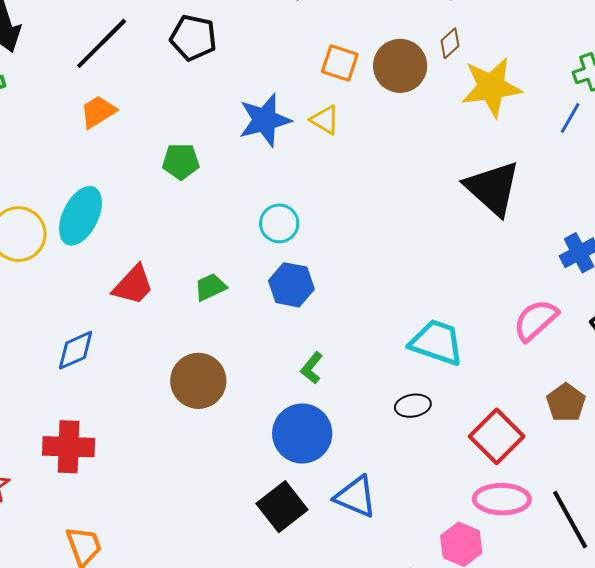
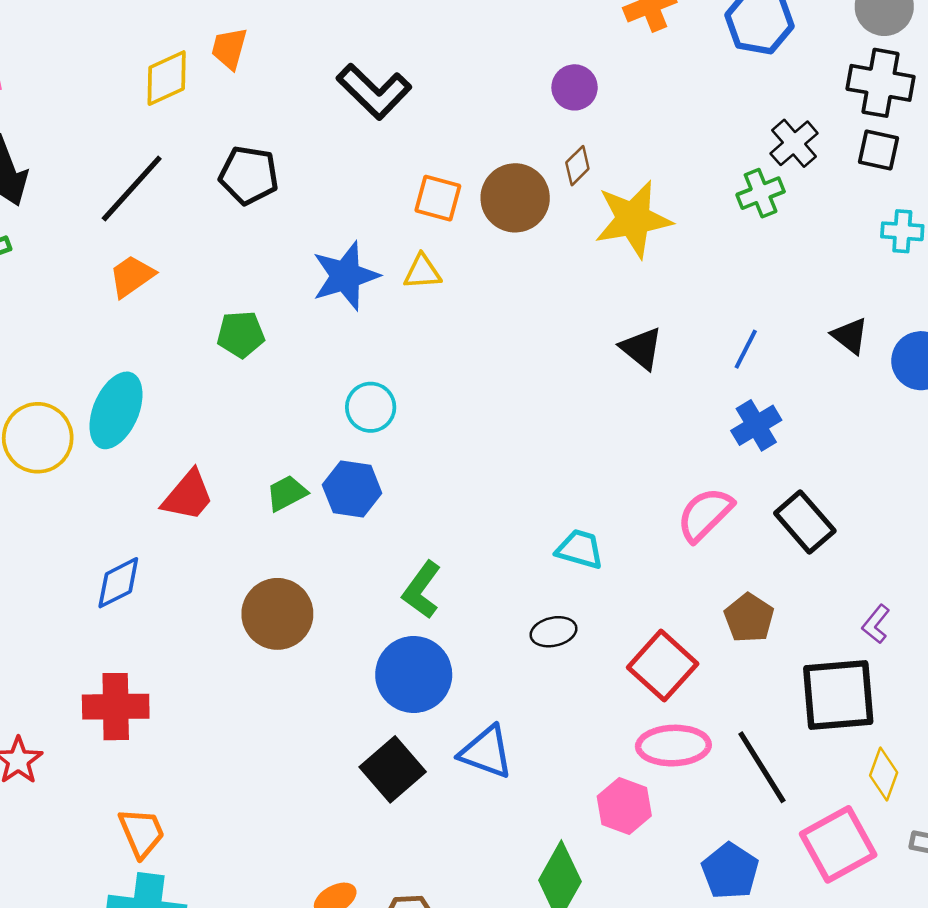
blue line: (570, 118) -> (746, 349), moved
yellow triangle: (325, 120) -> (422, 272), turned -32
black triangle: (493, 188) -> (641, 348), size x0.6
blue hexagon: (291, 285) -> (352, 489), moved
cyan trapezoid: (437, 342) -> (580, 549), size x0.7
green L-shape: (312, 368) -> (422, 590), size x1.4

